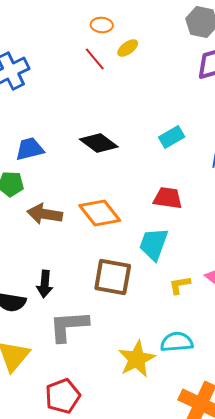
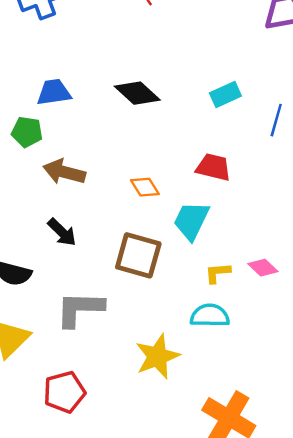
orange diamond: (100, 213) -> (145, 187), moved, size x0.6
black arrow: (45, 284) -> (62, 232), moved, turned -56
cyan semicircle: (177, 342) -> (210, 316), moved

